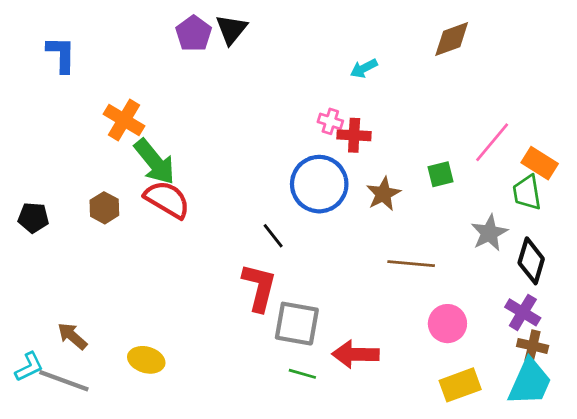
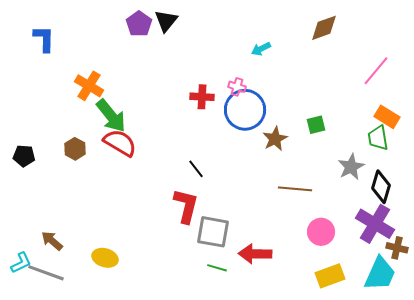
red cross: (354, 135) -> (202, 97), moved
pink line: (492, 142) -> (376, 71), moved
blue circle: (319, 184) -> (245, 110), moved
purple cross: (523, 312) -> (375, 224), size x1.5
brown cross: (533, 346) -> (397, 248), moved

